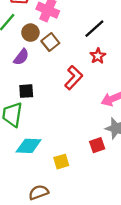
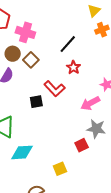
red L-shape: (74, 78) -> (55, 89), turned 100
black square: (26, 91) -> (36, 102), moved
yellow square: (61, 162) -> (60, 169), moved

